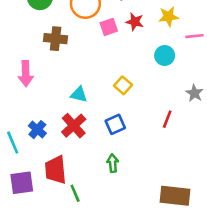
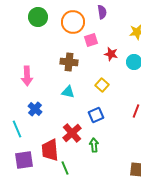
red star: (135, 22) -> (111, 54), moved
brown cross: (56, 39) -> (69, 62), moved
red cross: (74, 126) -> (72, 133), moved
blue cross: (37, 130) -> (35, 109), moved

